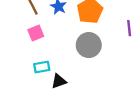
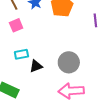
gray circle: (89, 45) -> (69, 62), moved

